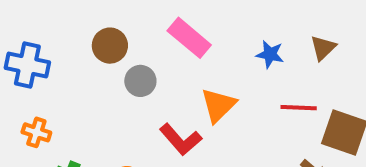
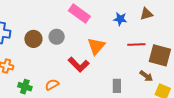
brown circle: (110, 46) -> (33, 39), moved
brown triangle: (323, 48) -> (146, 14), turned 32

